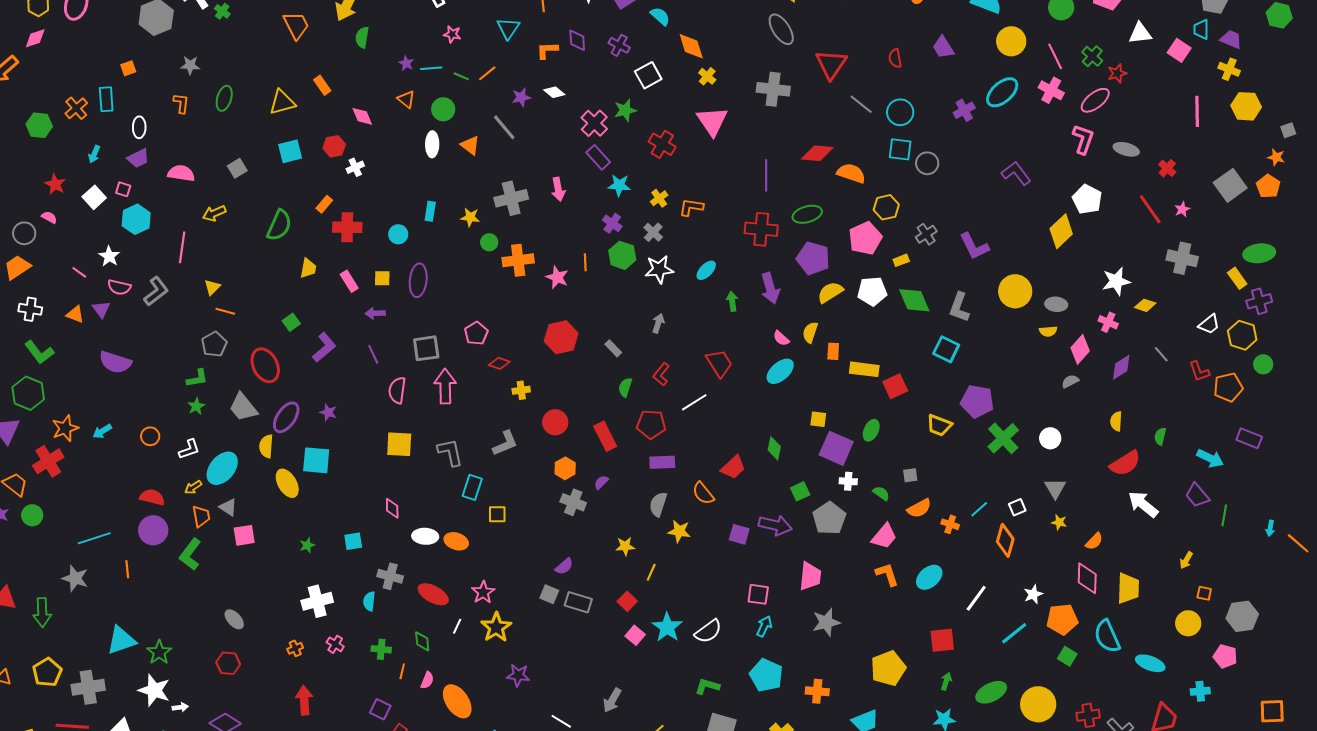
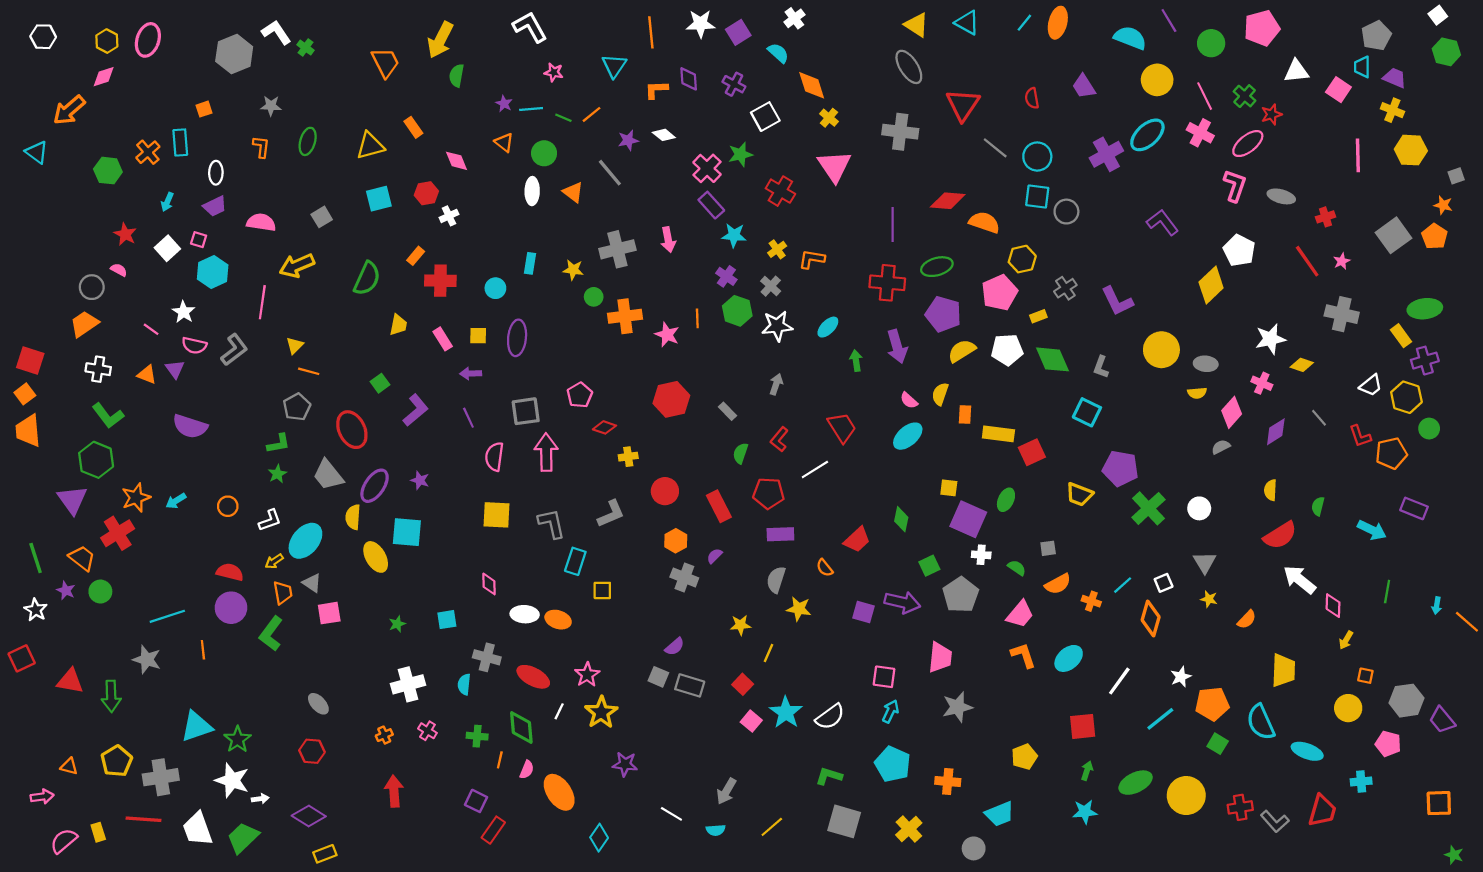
purple cross: (964, 110) -> (1106, 154), size x1.4
red cross: (1167, 168) -> (1325, 217), turned 30
yellow arrow: (214, 213) -> (297, 266), size x1.4
gray L-shape: (959, 307) -> (1101, 367), size x0.7
orange semicircle: (703, 493) -> (825, 568), size x0.7
purple trapezoid: (1197, 495) -> (1442, 720), moved
pink diamond: (1087, 578) -> (1333, 606), moved, size x0.7
green diamond: (422, 641) -> (521, 728), size x1.5
yellow pentagon: (888, 668) -> (1024, 757), size x0.7

